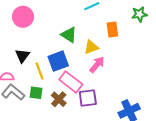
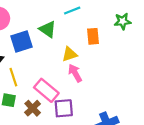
green triangle: (69, 35) -> (48, 29), moved
blue square: (58, 61) -> (22, 41), moved
pink arrow: (97, 65) -> (75, 73), turned -72

